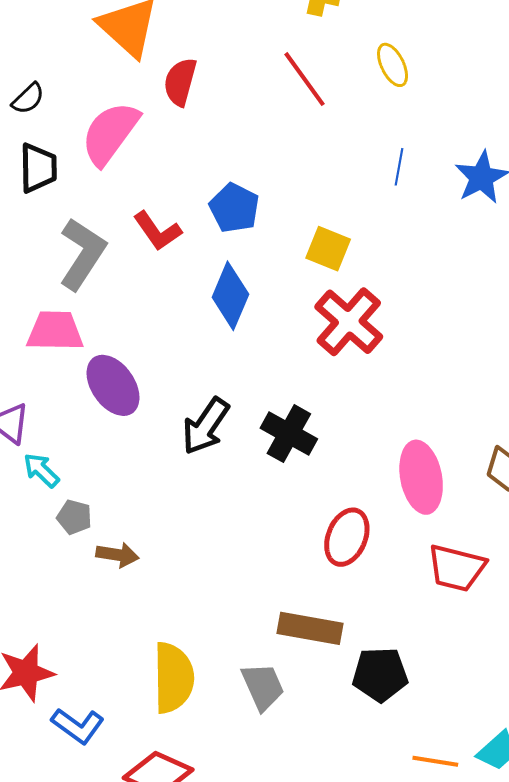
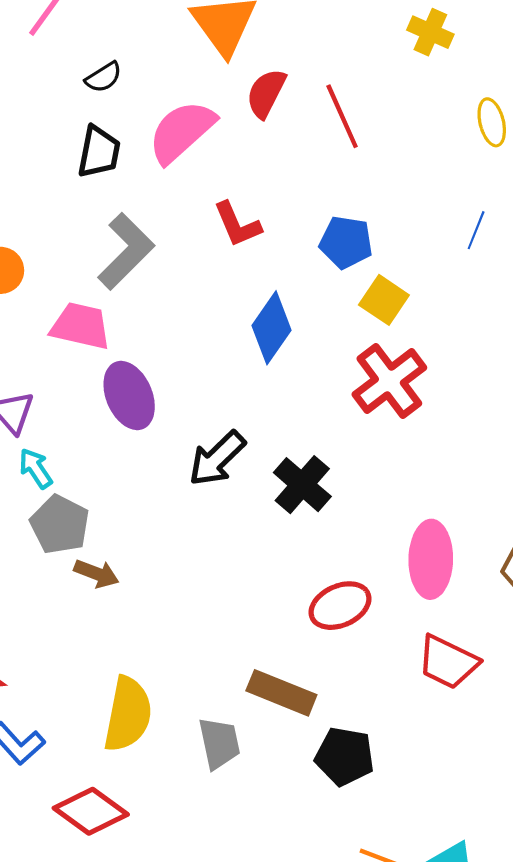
red line: (305, 79) -> (342, 116), moved
blue pentagon: (234, 208) -> (346, 242), moved, turned -30
red L-shape: (157, 231) -> (237, 224), moved
gray pentagon: (74, 517) -> (60, 525), size x1.6
red ellipse: (347, 537) -> (340, 606), turned 32

